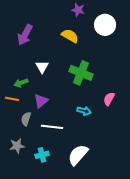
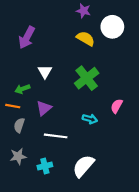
yellow semicircle: (70, 36) -> (86, 39), moved
green cross: (81, 73) -> (87, 78), turned 30
gray semicircle: (26, 119) -> (19, 125), moved

